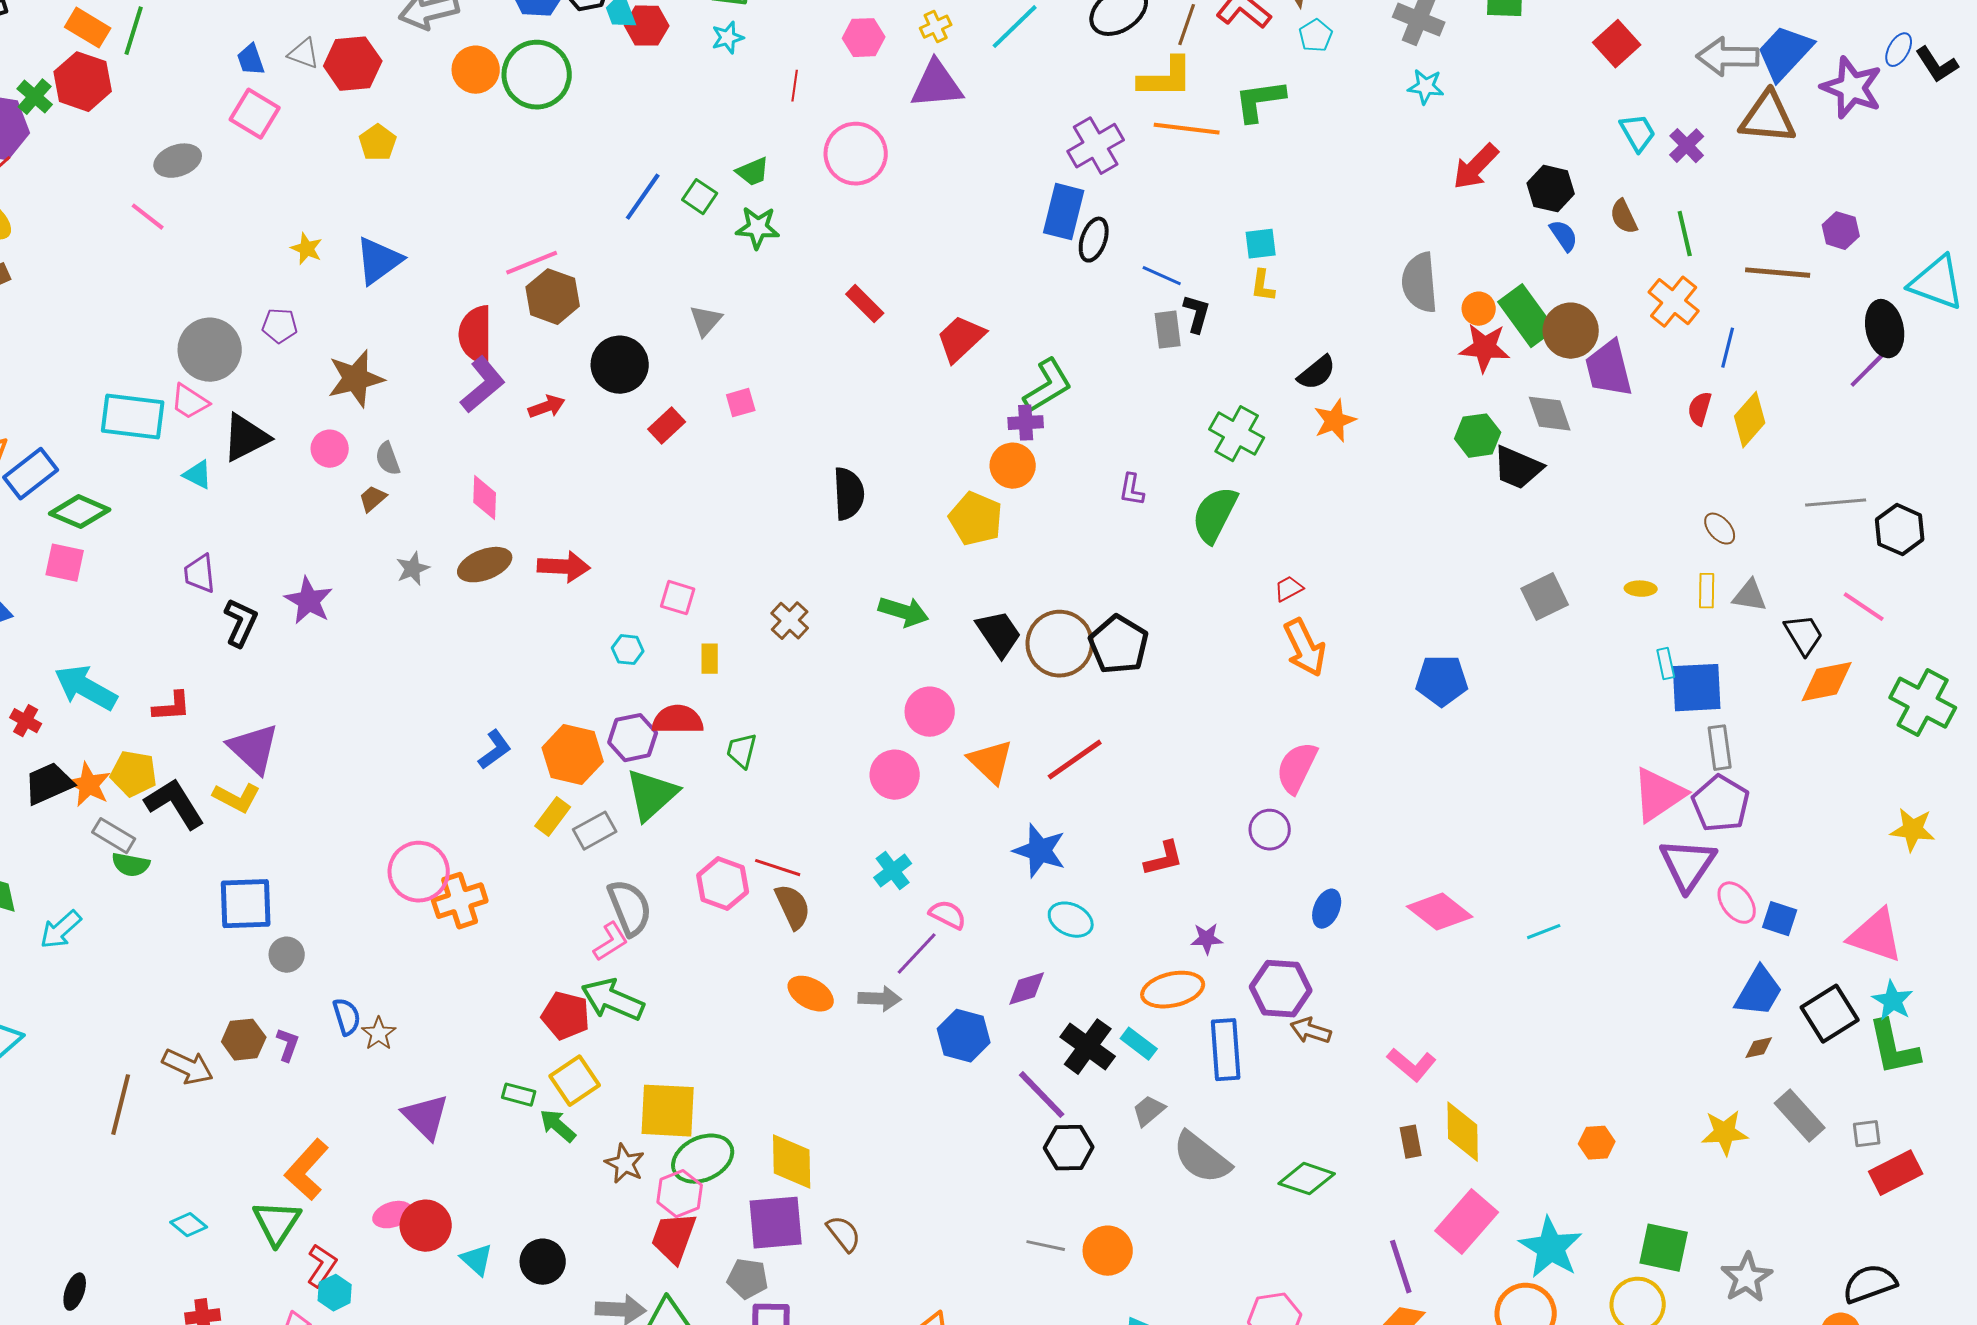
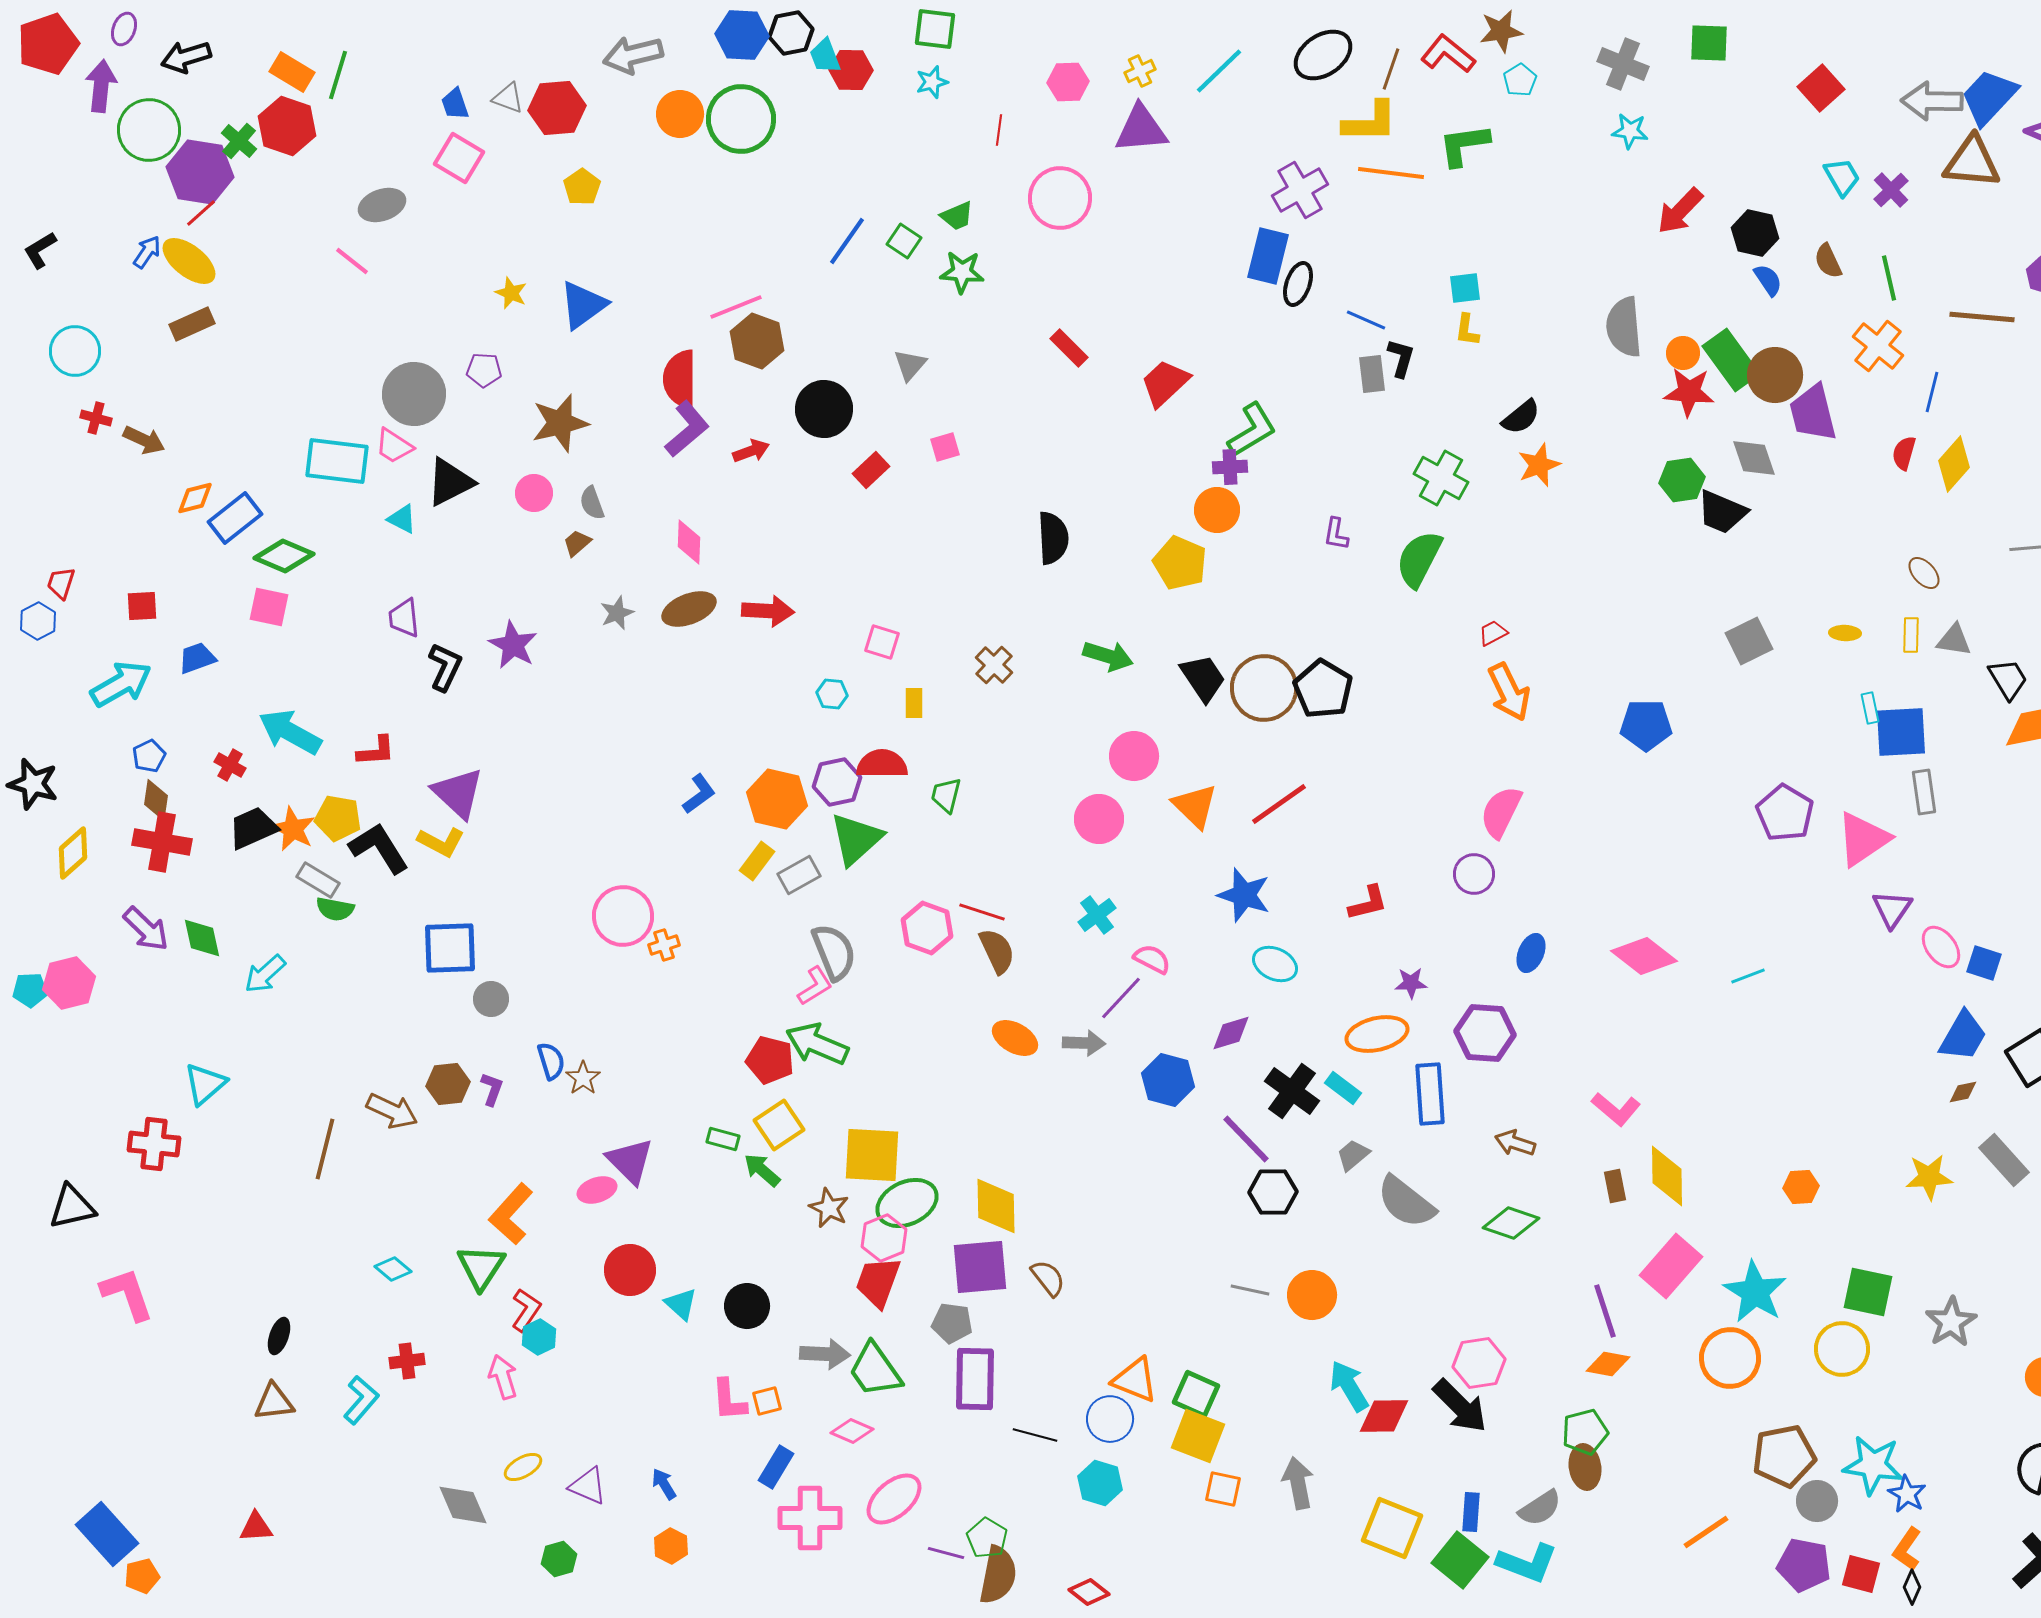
purple pentagon: (1721, 804) -> (1785, 813), moved
purple triangle: (1688, 865) -> (1892, 909), size x0.7
orange cross: (460, 901) -> (664, 945), size x0.6
brown arrow: (1311, 1031) -> (1515, 1143), moved
pink ellipse: (393, 1215) -> (597, 1190), moved

